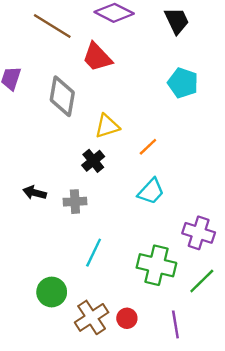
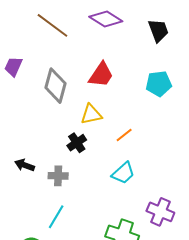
red trapezoid: (97, 57) -> (101, 75), moved, turned -108
cyan pentagon: (183, 83) -> (159, 84), turned -30
cyan line: (94, 253) -> (56, 217), moved

